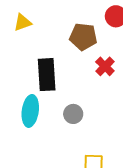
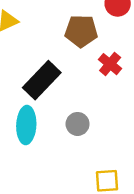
black rectangle: (47, 75) -> (42, 80), turned 52

